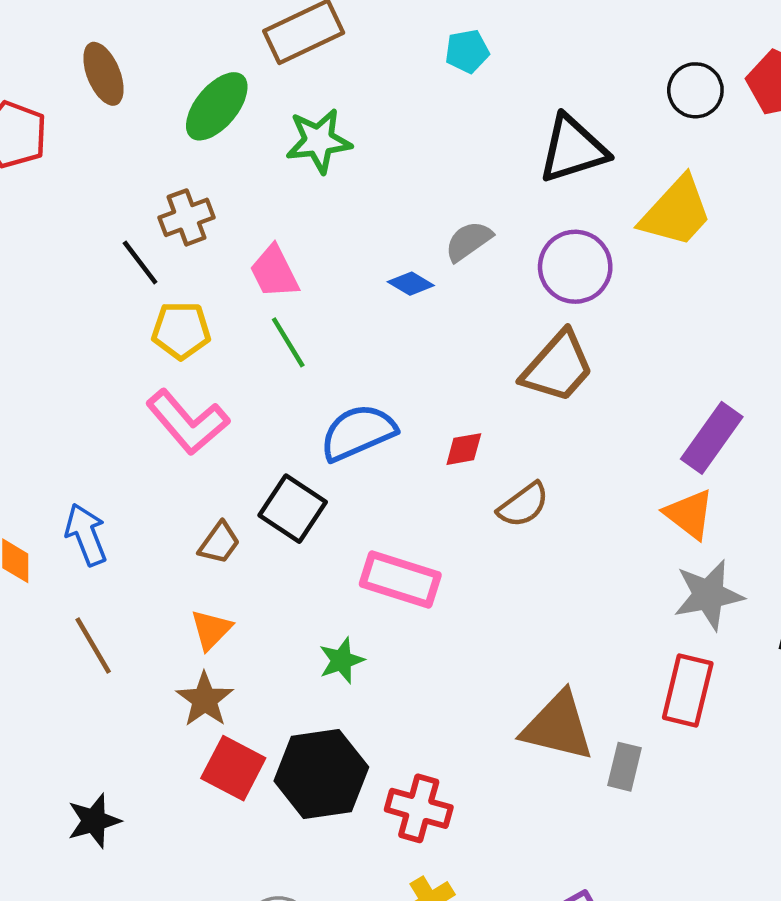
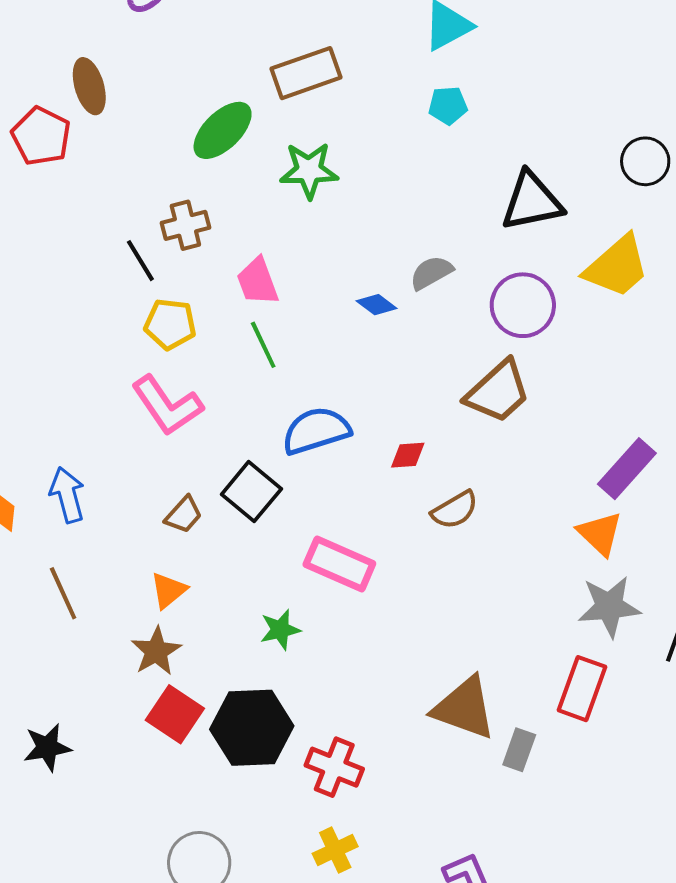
brown ellipse: (103, 74) -> (89, 86), moved

